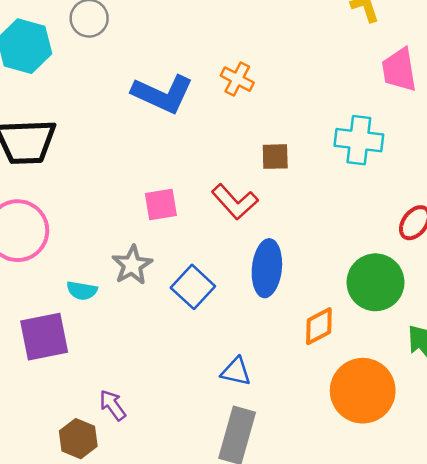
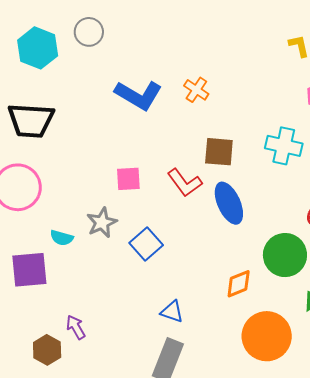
brown square: (275, 157) -> (219, 152), size x1.4
blue ellipse: (267, 268) -> (229, 203), moved, turned -36

